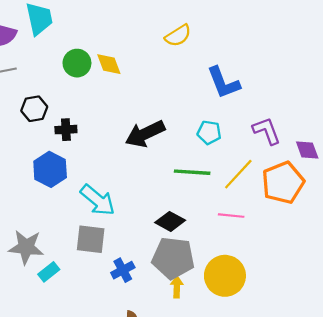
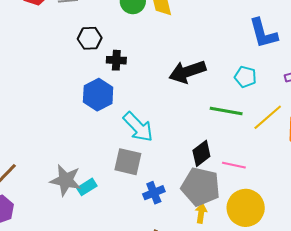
pink line: (231, 216) -> (234, 165), moved
black diamond: (170, 221) -> (201, 153), turned -72
gray star: (26, 247) -> (66, 180), moved

